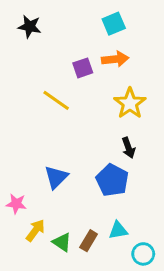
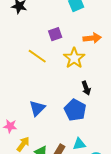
orange arrow: (115, 59) -> (92, 38), moved
yellow star: (130, 103) -> (74, 58), moved

